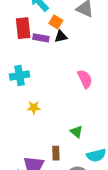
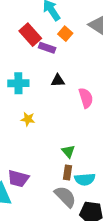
red rectangle: (23, 28) -> (30, 35), turned -45
black triangle: (61, 37) -> (58, 81), moved
brown rectangle: (56, 153) -> (67, 172), moved

